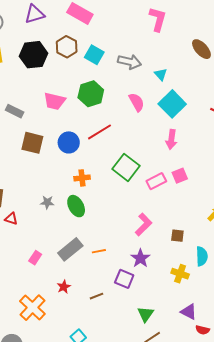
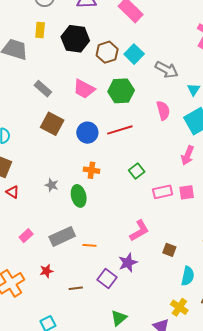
brown hexagon: (67, 47) -> (107, 52), moved
green square: (126, 167) -> (137, 171), size x0.6
yellow cross: (180, 274) -> (179, 307), moved

